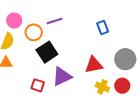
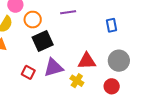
purple line: (55, 21) -> (68, 12), moved
blue rectangle: (103, 28) -> (112, 25), moved
yellow cross: (102, 87) -> (77, 81), moved

